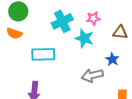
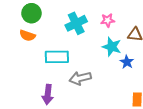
cyan star: (84, 38) -> (112, 47), moved
gray arrow: (92, 75) -> (80, 78), moved

